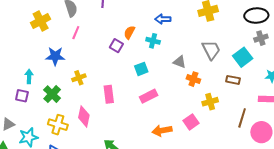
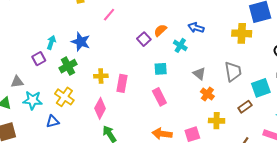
blue star: (55, 56) -> (81, 42), moved
yellow cross: (79, 78) -> (101, 76), moved
brown rectangle: (233, 80) -> (245, 107), turned -64
purple square: (22, 96) -> (39, 59), turned 32
pink rectangle: (149, 96) -> (159, 97), turned 72
pink diamond: (84, 116) -> (100, 108), moved

